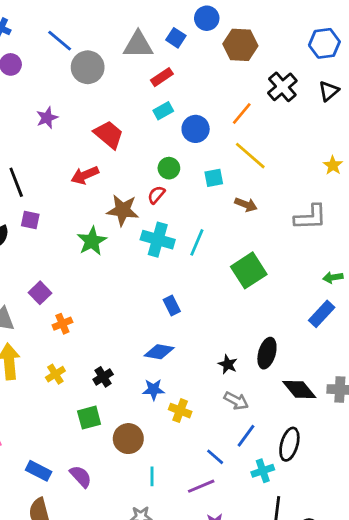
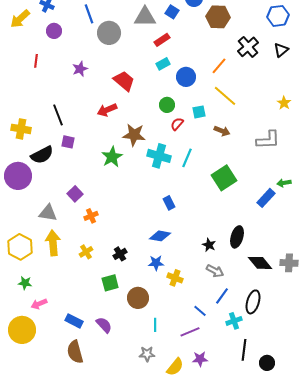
blue line: (60, 41) -> (89, 14), turned 30
red semicircle: (156, 195) -> (177, 124), moved
blue rectangle: (322, 314) -> (266, 198), moved

